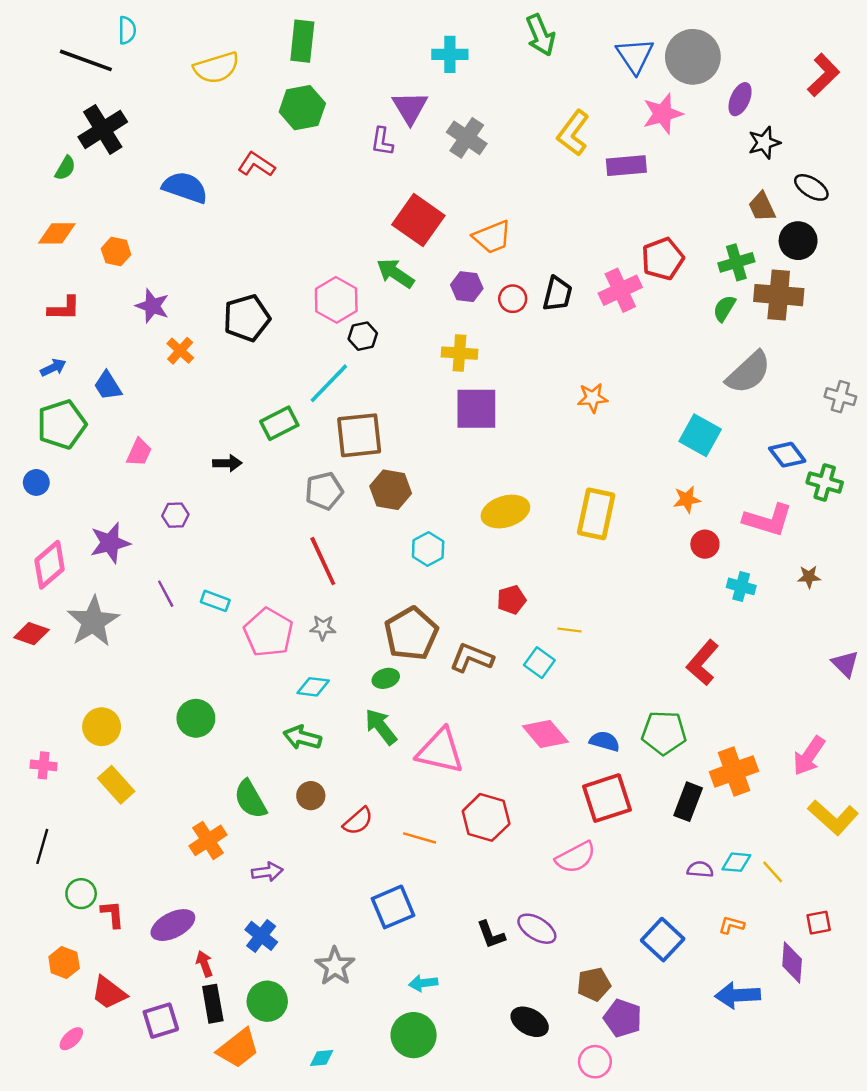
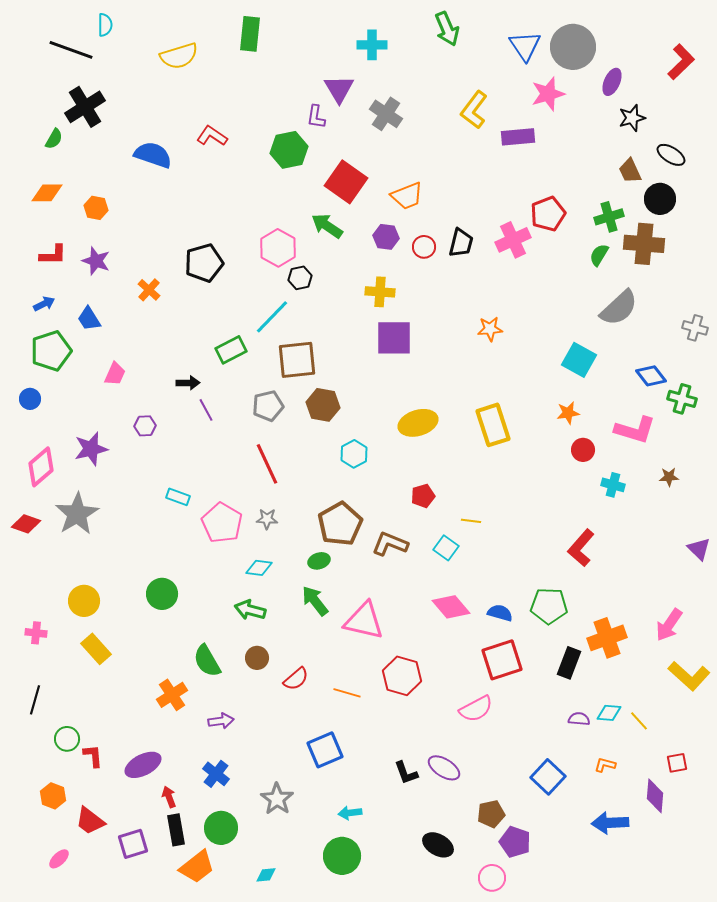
green hexagon: (302, 108) -> (289, 150), moved
purple star: (152, 306) -> (96, 261), moved
yellow rectangle: (596, 514) -> (493, 425), turned -30
purple line: (166, 594) -> (206, 410), moved

